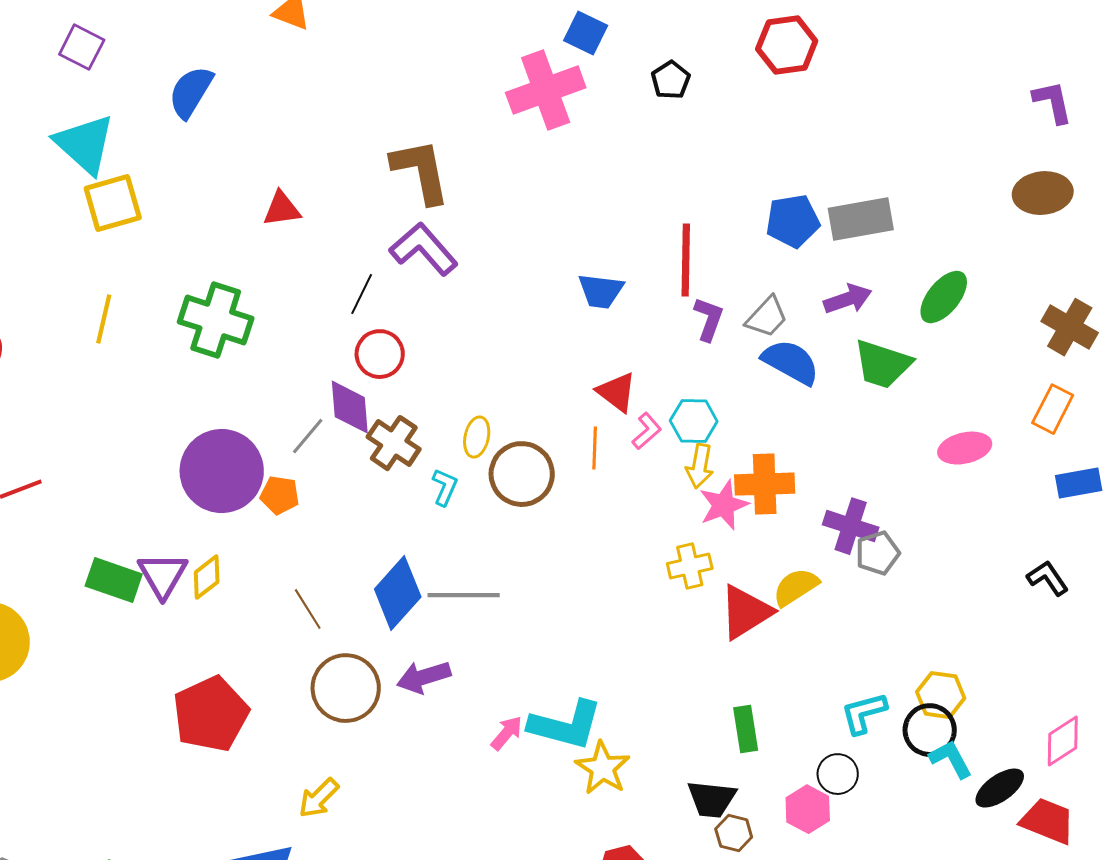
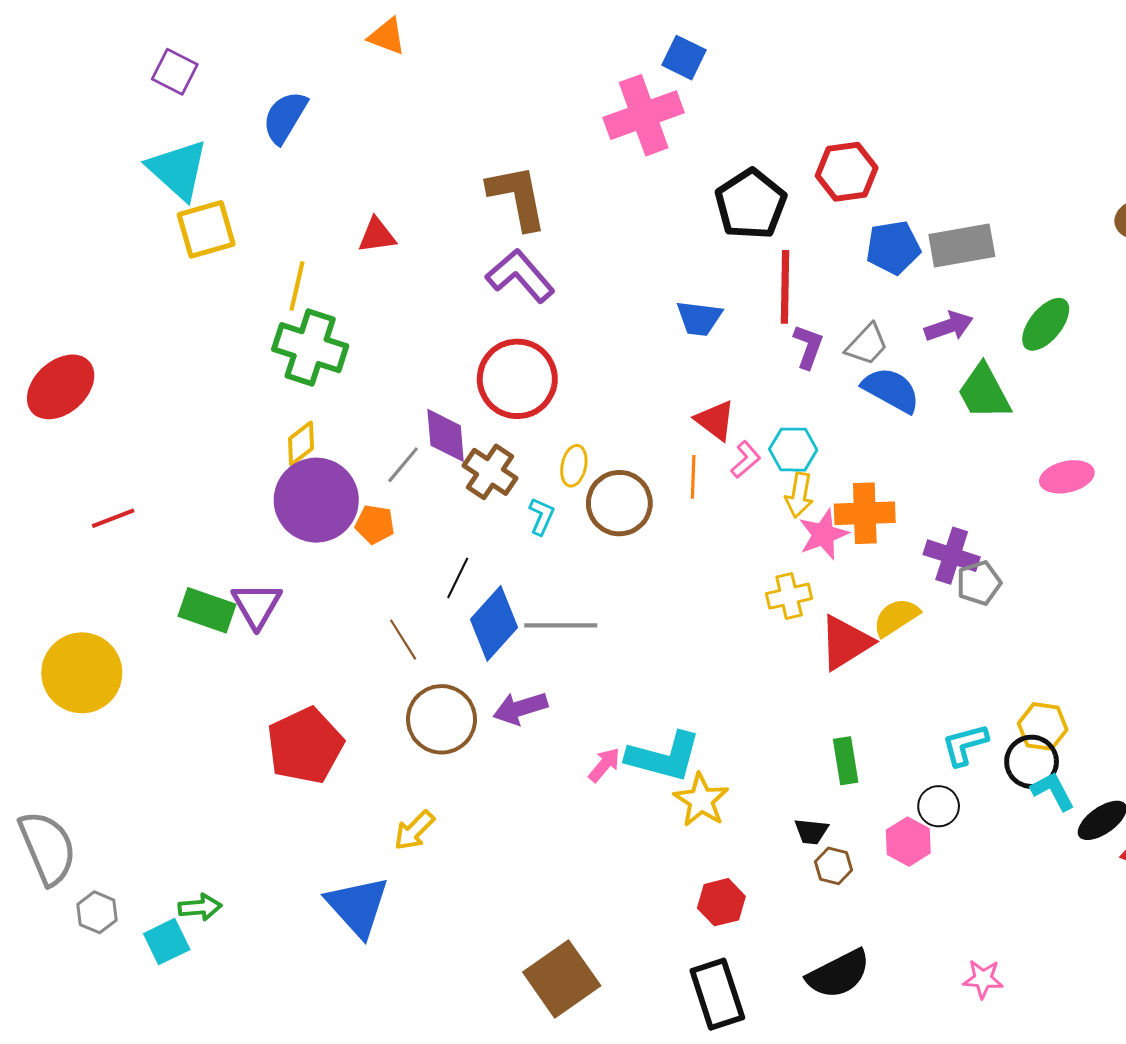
red hexagon: (787, 45) -> (847, 172), moved
black pentagon: (671, 80) -> (751, 204), moved, size x1.8
black line: (362, 294) -> (458, 578), moved
yellow line: (104, 319) -> (297, 286), moved
red circle: (380, 354) -> (517, 379), moved, size x1.6
green trapezoid: (883, 364) -> (984, 392), turned 44
yellow diamond: (207, 577) -> (301, 444), moved
black trapezoid: (712, 799) -> (811, 831), size x0.7

